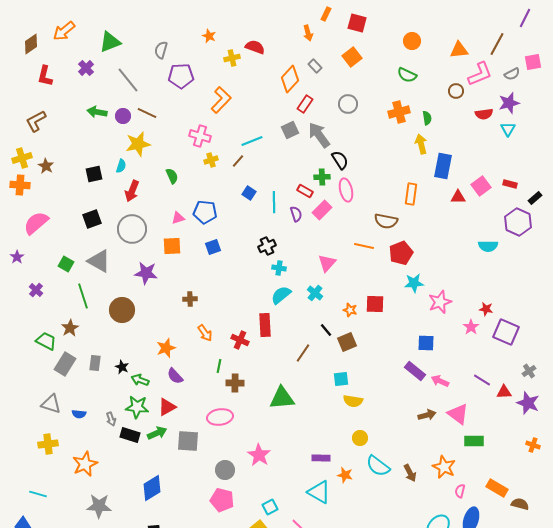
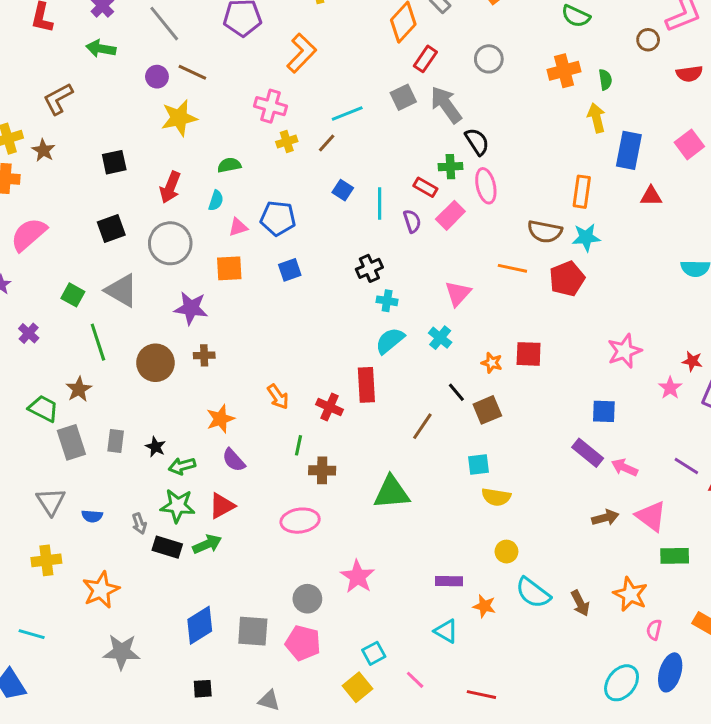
green arrow: (97, 112) -> (101, 49), moved
brown L-shape: (36, 121) -> (58, 99), moved
cyan semicircle: (121, 166) -> (216, 201), moved
green semicircle: (172, 176) -> (229, 165), turned -77
pink square: (481, 186) -> (689, 144), moved
cyan star: (414, 283) -> (586, 237), moved
brown cross: (190, 299) -> (204, 355), moved
gray rectangle: (65, 364) -> (71, 442), turned -50
green arrow: (140, 380) -> (182, 466), turned -36
gray triangle: (51, 404) -> (51, 501), turned 40
gray square: (188, 441) -> (253, 631), moved
cyan triangle: (319, 492) -> (446, 631), size x0.7

